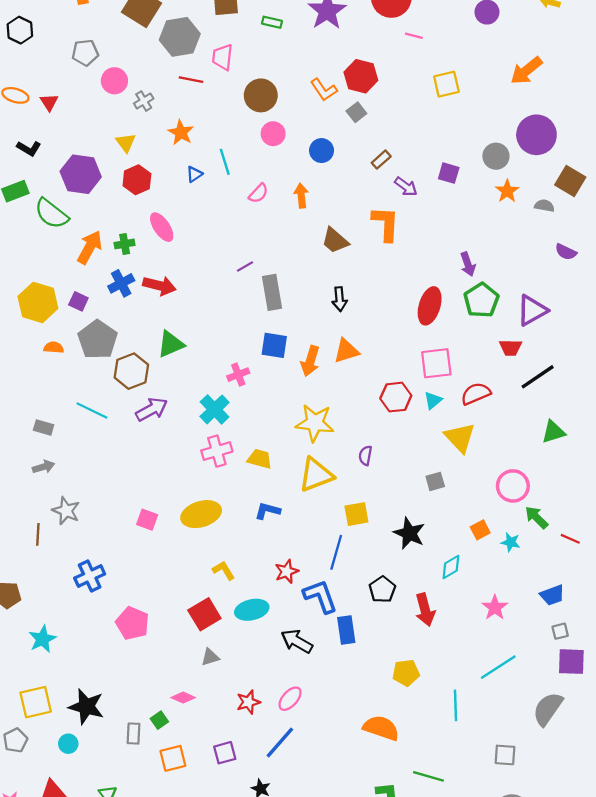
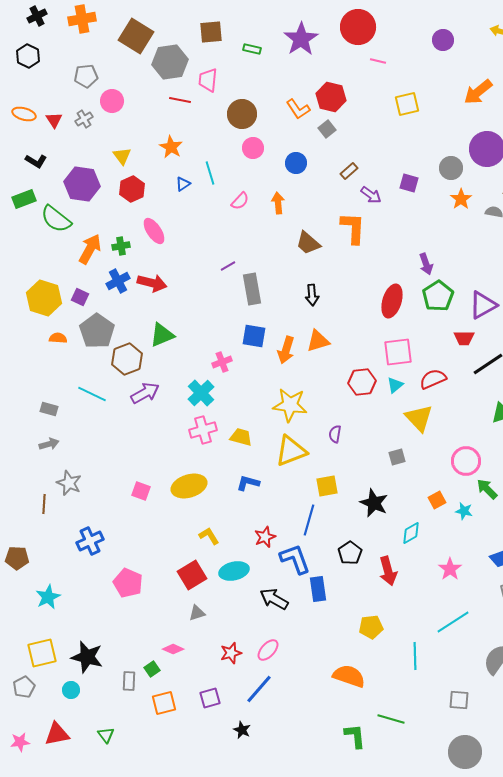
gray cross: (144, 101) -> (84, 119), moved

